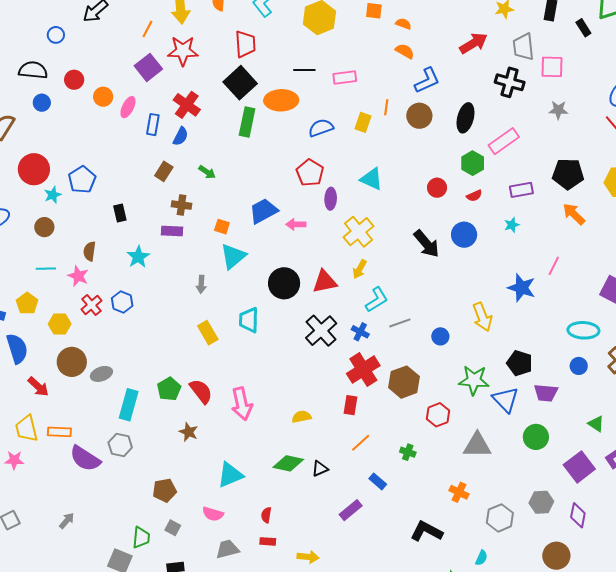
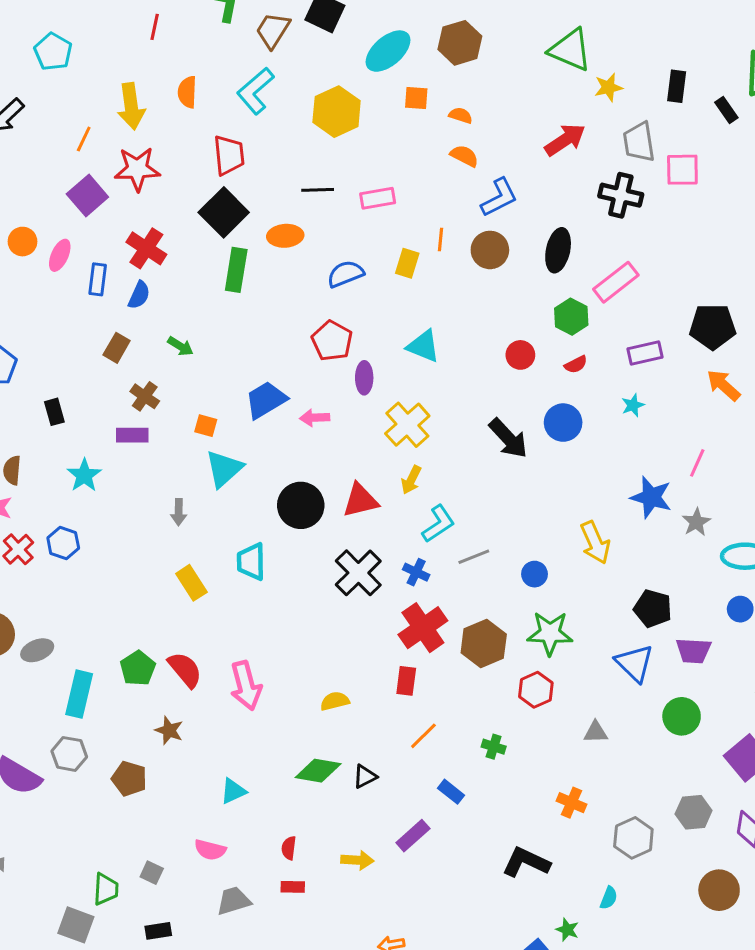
orange ellipse: (281, 100) -> (285, 236), size x0.7
gray star: (558, 110) -> (696, 522), moved, turned -30
brown cross: (181, 205) -> (145, 396), turned 30
green star: (474, 380) -> (550, 633), moved
gray triangle: (477, 445) -> (596, 732), size x0.6
cyan triangle: (230, 475) -> (233, 791), size x0.7
brown pentagon: (165, 490) -> (129, 779), moved, turned 30
yellow arrow: (308, 557) -> (357, 860), moved

